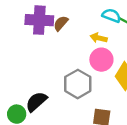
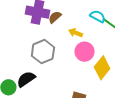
yellow arrow: (99, 38) -> (76, 33), moved
gray hexagon: (78, 84) -> (43, 52), moved

